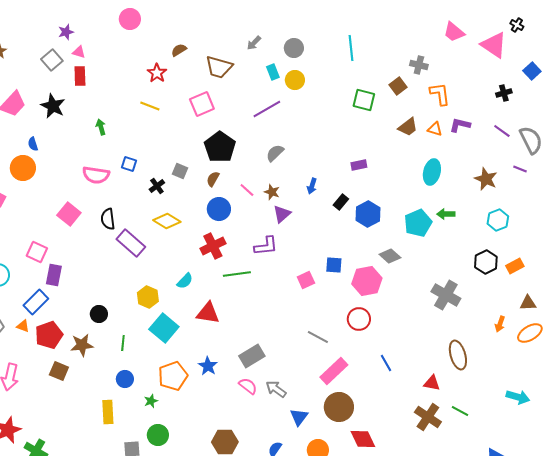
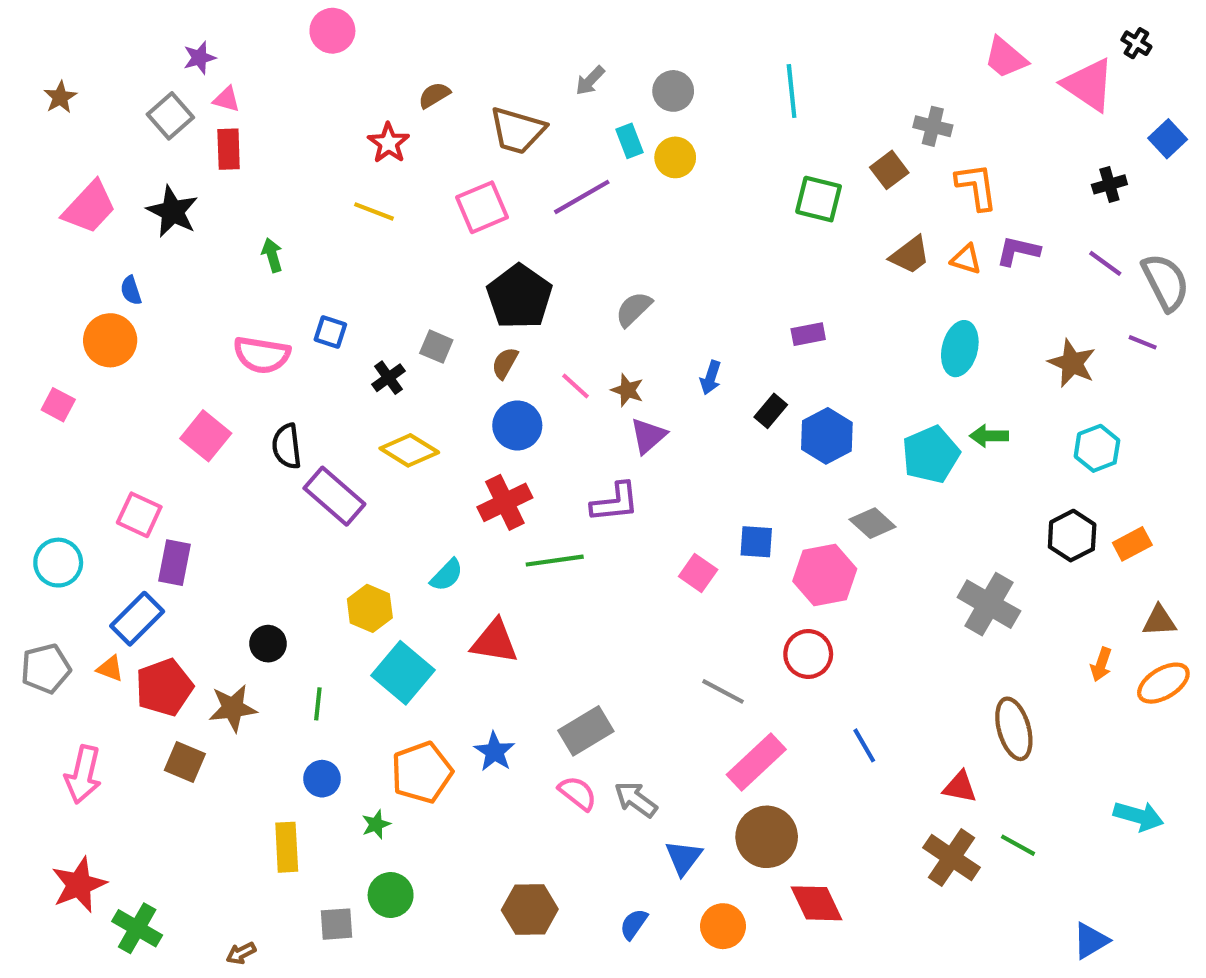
purple line: (267, 109) -> (582, 197), moved
pink square: (306, 280) -> (698, 573), turned -30

